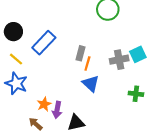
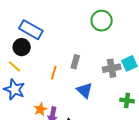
black circle: (13, 32) -> (22, 47), moved
blue rectangle: (44, 43) -> (31, 30), moved, turned 75
orange line: (87, 64) -> (54, 73), moved

